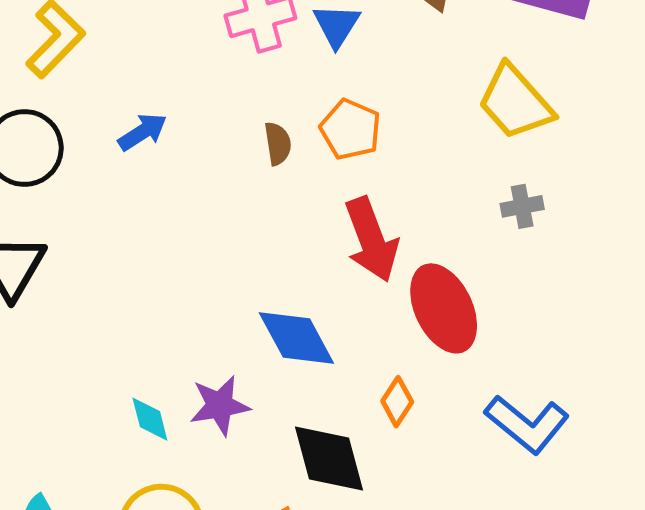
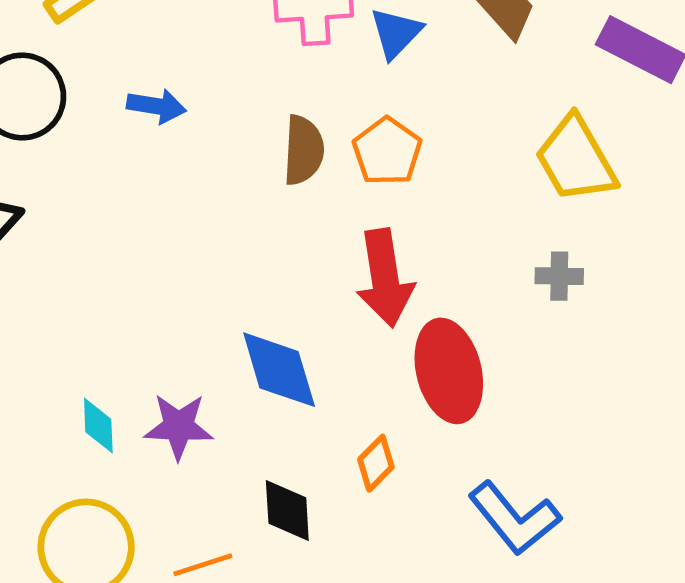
blue arrow: (142, 132) -> (156, 106), turned 30
brown semicircle: (278, 144) -> (303, 150), size x1.4
black diamond: (329, 459) -> (287, 510), size x0.7

